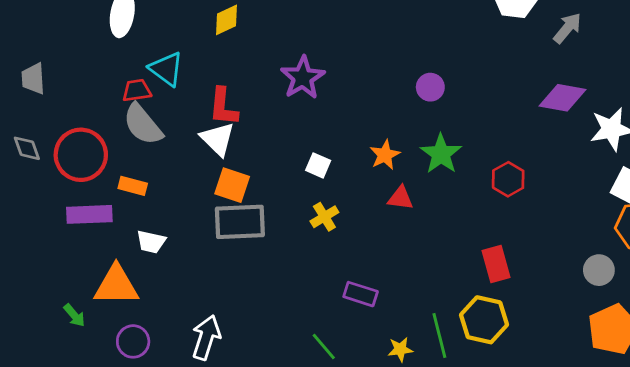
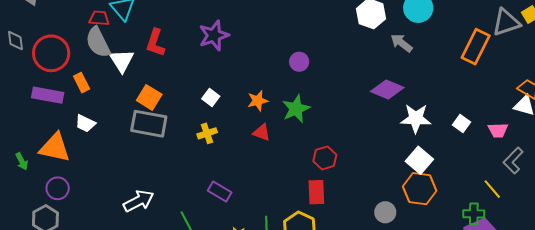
gray arrow: (567, 28) -> (401, 43), turned -105
white triangle: (218, 139) -> (122, 61), moved
red hexagon: (508, 179) -> (325, 158), moved
orange rectangle: (133, 186) -> (82, 83), turned 36
white arrow: (206, 337) -> (139, 201), moved, turned 32

